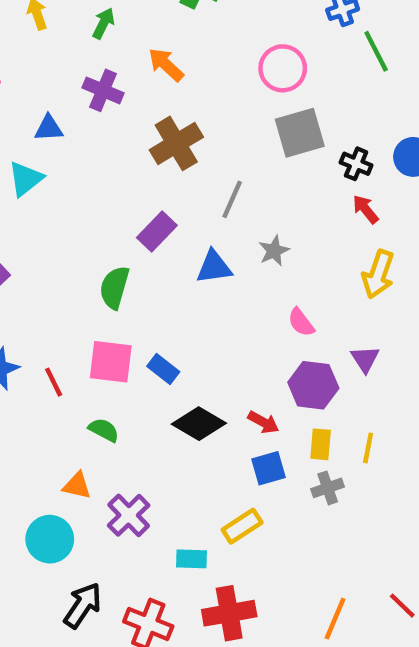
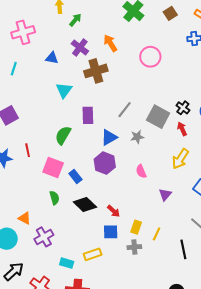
green arrow: (103, 23) -> (75, 20), moved
pink circle: (283, 68) -> (150, 57), moved
gray square: (300, 133) -> (158, 117), moved, turned 30
brown cross: (176, 143) -> (96, 71), moved
cyan triangle: (26, 179) -> (64, 90), moved, turned -30
purple rectangle: (157, 231) -> (88, 115), turned -60
blue triangle: (214, 267) -> (109, 137), turned -36
red line: (54, 382) -> (28, 150), moved
purple hexagon: (313, 385) -> (105, 163), moved
green semicircle: (104, 430) -> (54, 198), moved, turned 32

